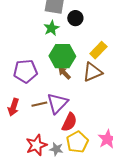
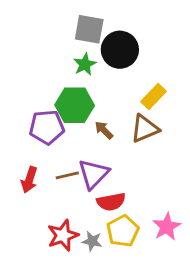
black circle: (75, 18) -> (120, 50), size x1.6
green hexagon: (62, 56) -> (75, 105), moved
red semicircle: (69, 122) -> (111, 202), turned 54

